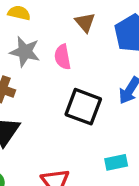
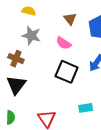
pink semicircle: (63, 57) -> (64, 43), moved, turned -49

